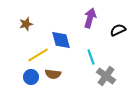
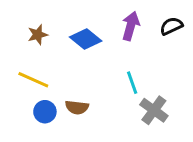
black semicircle: (118, 30) -> (171, 26), moved
blue diamond: (61, 40) -> (86, 39), moved, turned -35
yellow line: (38, 55) -> (33, 80), moved, turned 55

